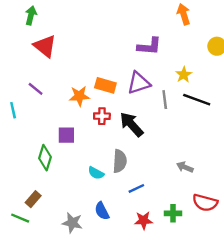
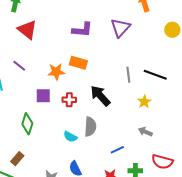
purple L-shape: (149, 46) -> (82, 30), moved
yellow star: (184, 75) -> (144, 102), moved
purple triangle: (139, 83) -> (120, 28), moved, turned -30
red cross: (102, 116) -> (69, 100), moved
purple square: (66, 135) -> (43, 96), moved
blue line: (136, 188) -> (117, 150), moved

